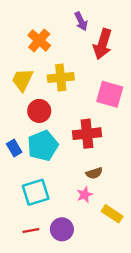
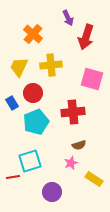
blue rectangle: (14, 148) -> (12, 103), moved
red line: (31, 230) -> (13, 177), moved

